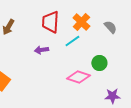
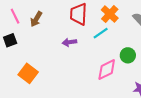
pink diamond: (78, 77) -> (107, 69), turned -45

